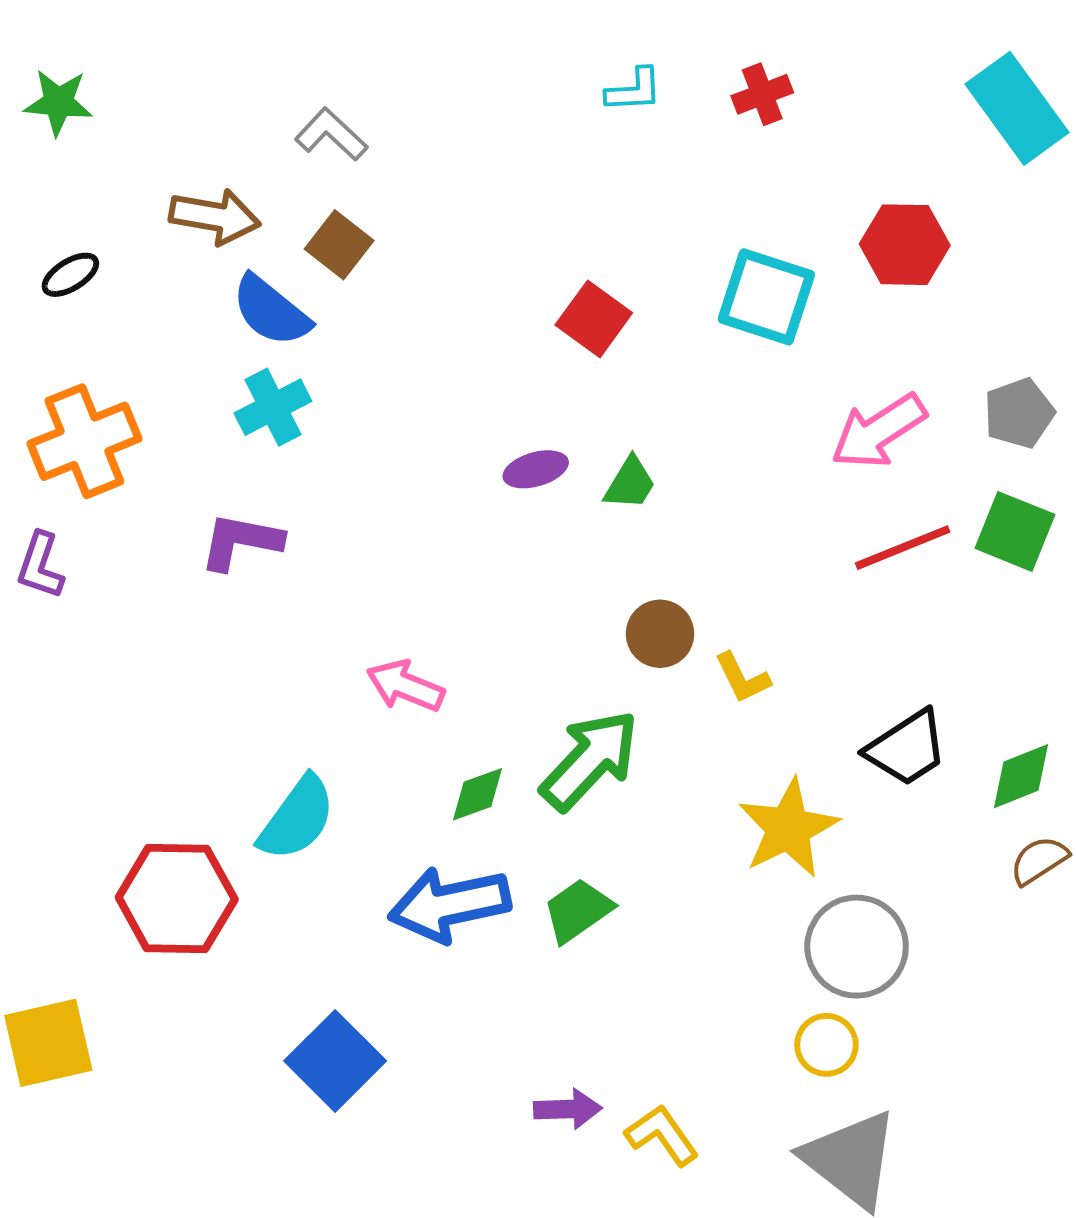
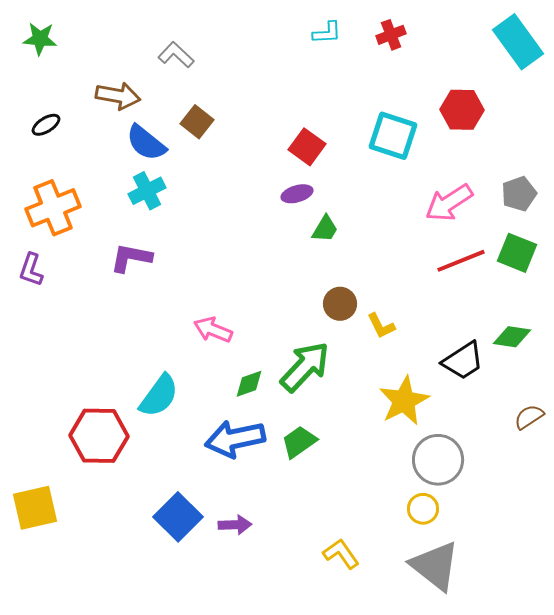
brown square: (339, 245) -> (197, 122), moved
purple ellipse: (536, 469) -> (297, 194), moved
green diamond: (1021, 776) -> (512, 337), moved, turned 30
purple arrow: (568, 1109) -> (235, 525), moved

